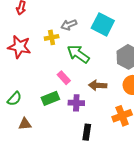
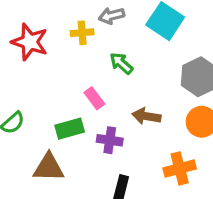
green arrow: (78, 54) -> (121, 63), size x0.7
brown triangle: (25, 124) -> (49, 167), moved, size x1.5

